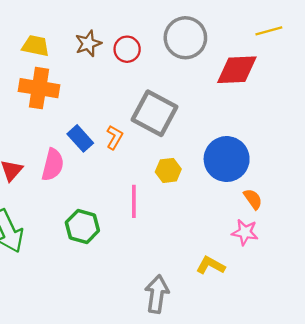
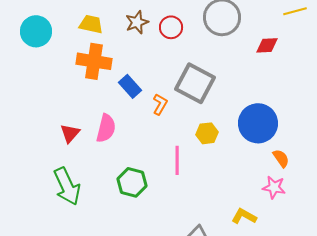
red diamond: (237, 70) -> (267, 45), size x0.6
blue rectangle: (80, 138) -> (130, 86), moved

